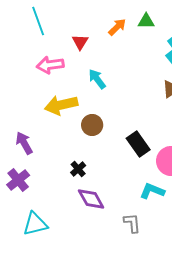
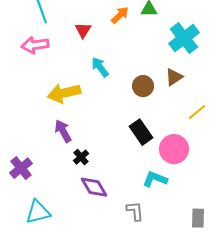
pink arrow: (50, 65) -> (35, 45), moved
brown circle: (92, 125) -> (143, 86), moved
purple arrow: (24, 143) -> (63, 131), moved

